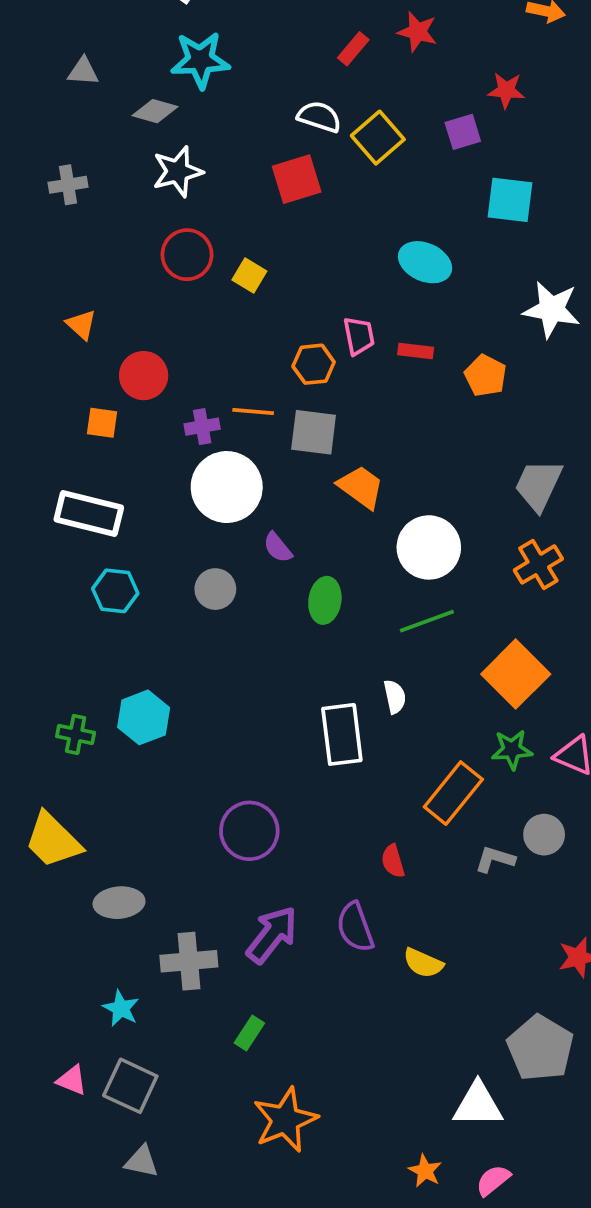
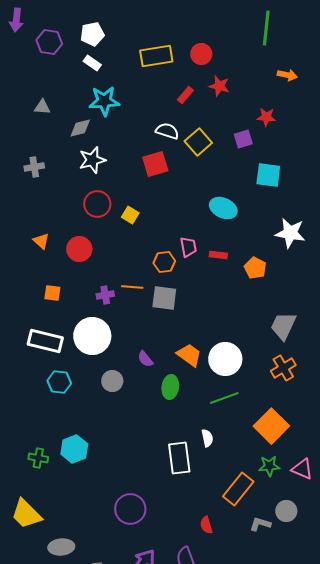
gray diamond: (155, 111) -> (80, 128), turned -30
red circle: (144, 376) -> (79, 249), moved
white circle: (227, 487) -> (92, 336), moved
orange trapezoid: (361, 487) -> (189, 355), moved

